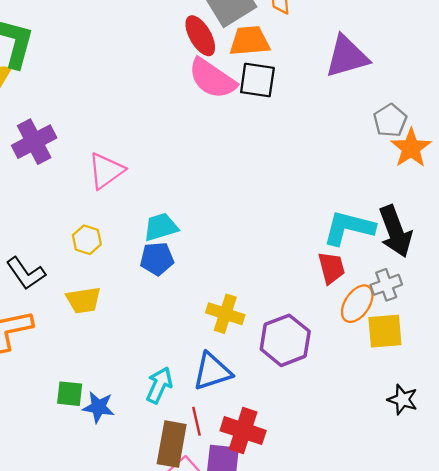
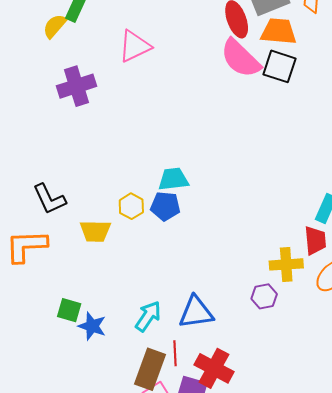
pink triangle: (106, 171) -> (135, 46), moved
yellow hexagon: (87, 240) -> (131, 206), moved
yellow cross: (225, 314) -> (286, 264), moved, turned -32
purple hexagon: (285, 340) -> (264, 296), size x0.6

